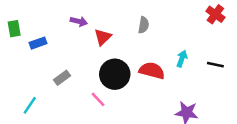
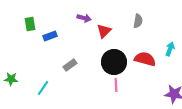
pink line: (98, 99) -> (116, 85), moved, turned 40

